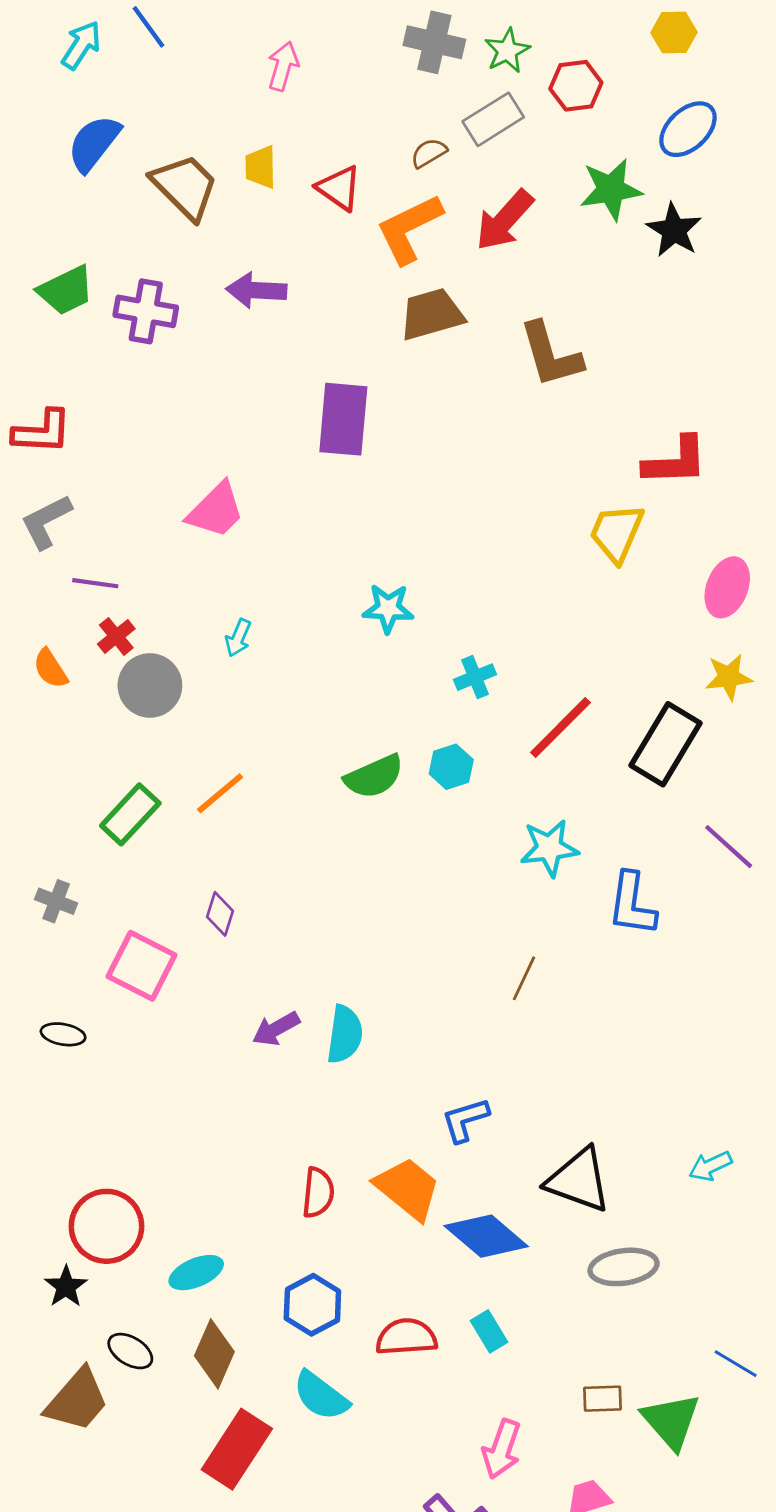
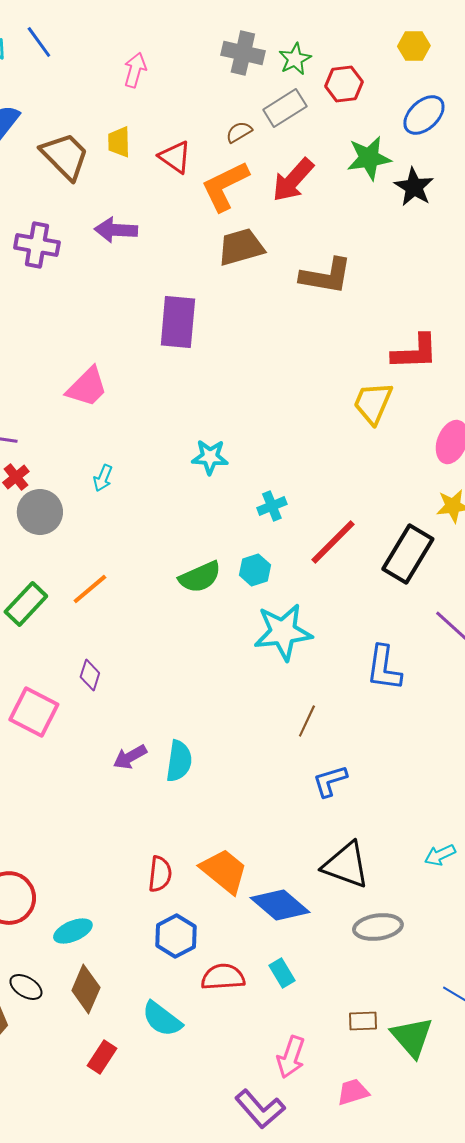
brown L-shape: (551, 355) -> (326, 276), turned -64
cyan star: (549, 848) -> (283, 632), moved, size x1.4
blue L-shape: (465, 1120) -> (330, 781), moved
blue hexagon: (312, 1305) -> (176, 936), moved
red rectangle: (237, 1449) -> (102, 1057), size x0.6

